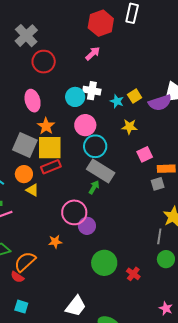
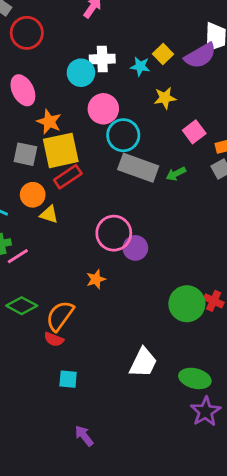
gray square: (25, 145) -> (25, 154), size x0.7
green arrow: (94, 187) -> (176, 174), moved, turned -136
green circle: (104, 263) -> (187, 304), moved

